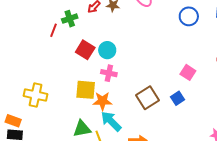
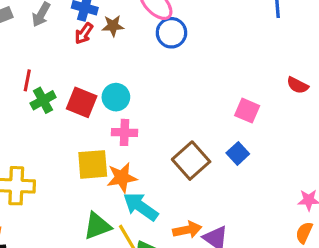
blue circle: (189, 16) -> (171, 33), moved
green cross: (70, 19) -> (43, 100), moved

